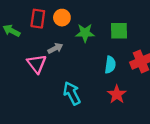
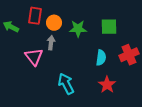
orange circle: (62, 18) -> (54, 23), moved
gray arrow: (55, 48) -> (51, 43), turned -56

